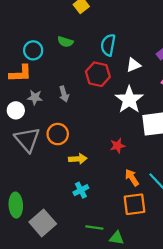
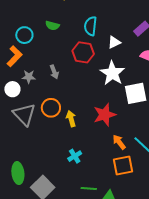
orange L-shape: (20, 73) -> (14, 56), turned -40
red star: (117, 146) -> (105, 115), size x1.6
yellow arrow: (78, 159) -> (71, 119), moved, turned -98

